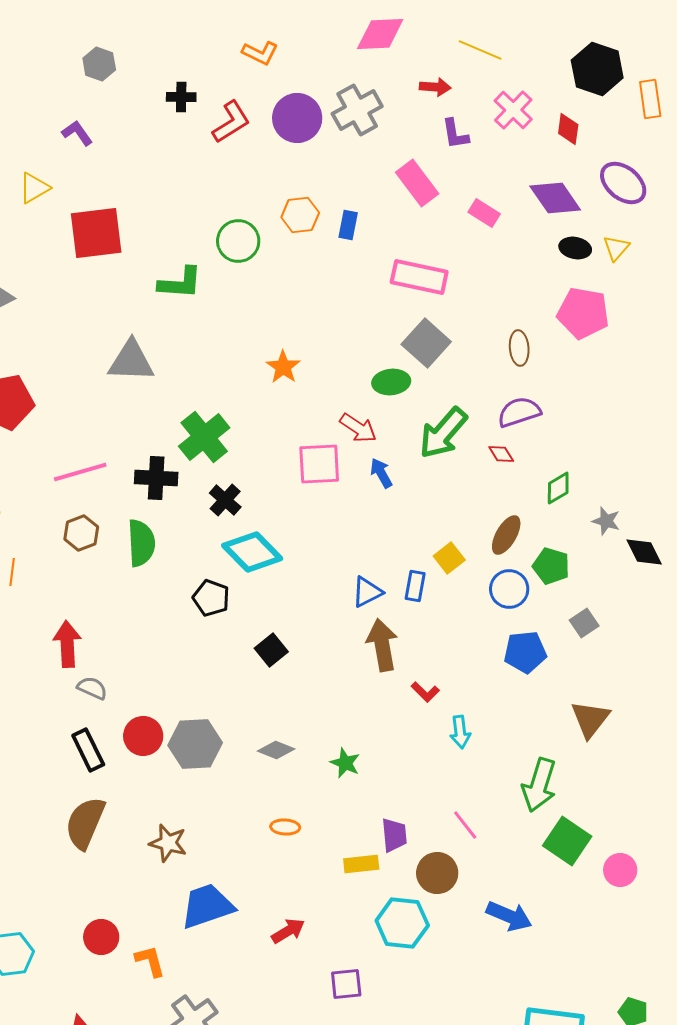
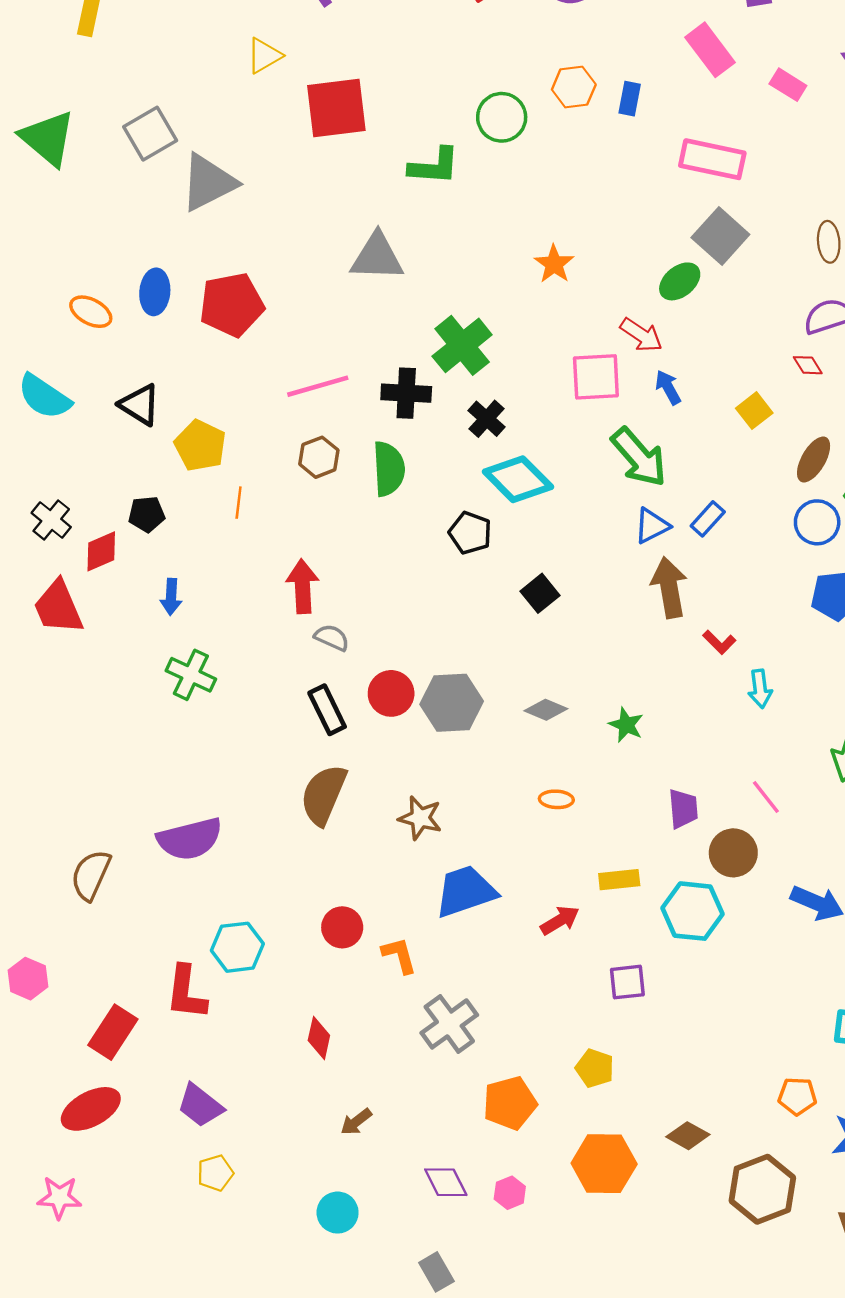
green ellipse: (391, 382) -> (680, 281), turned -33
green arrow: (443, 433) -> (639, 457), moved, turned -82
yellow square: (449, 558) -> (754, 411), moved
blue rectangle: (415, 586) -> (708, 519), turned 32
yellow rectangle: (361, 864) -> (619, 880), moved

